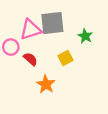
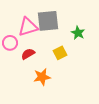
red semicircle: (30, 59) -> (28, 54), turned -72
orange star: (46, 84) -> (42, 77), turned 30

